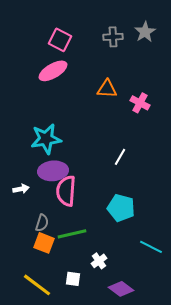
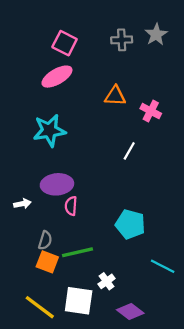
cyan star: (46, 139) -> (49, 130), moved
white line: (120, 157) -> (129, 151), moved
pink semicircle: (66, 191) -> (71, 206), size x0.6
white square: (73, 279) -> (79, 301), size x1.8

